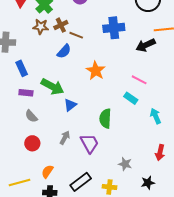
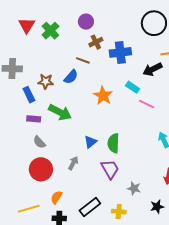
brown cross: (61, 25) -> (96, 42), moved
brown star: (41, 27) -> (46, 81), moved
cyan rectangle: (131, 98) -> (132, 87), moved
blue triangle: (70, 105) -> (90, 142), moved
red circle: (32, 143) -> (41, 169), size x1.5
purple trapezoid: (89, 143) -> (110, 169), moved

